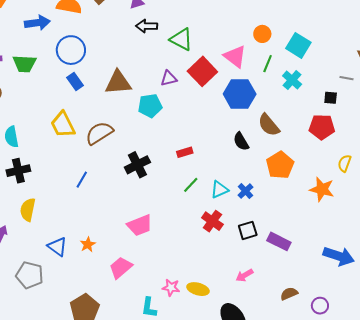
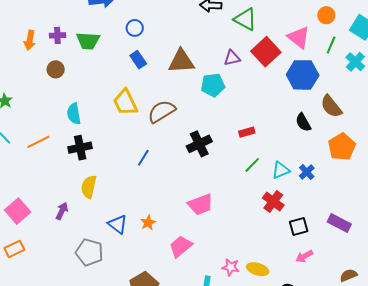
blue circle: (71, 50) -> (135, 28), size x0.6
black square: (248, 230) -> (299, 226), moved

